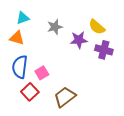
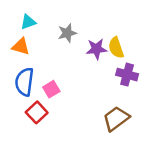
yellow semicircle: (97, 27) -> (116, 48), moved, turned 30
purple cross: (104, 50) -> (127, 75), moved
brown trapezoid: (65, 97) -> (116, 119), moved

